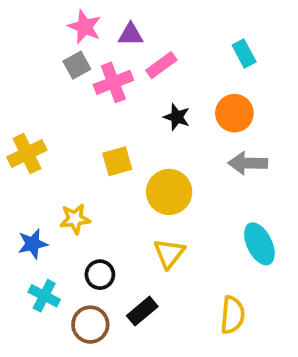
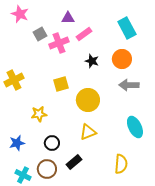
pink star: (85, 27) -> (20, 14), moved
cyan rectangle: (244, 54) -> (127, 28), size x1.5
blue star: (33, 244) -> (17, 143), moved
yellow triangle: (169, 253) -> (88, 132), turned 30
cyan cross: (44, 296) -> (23, 175), moved

